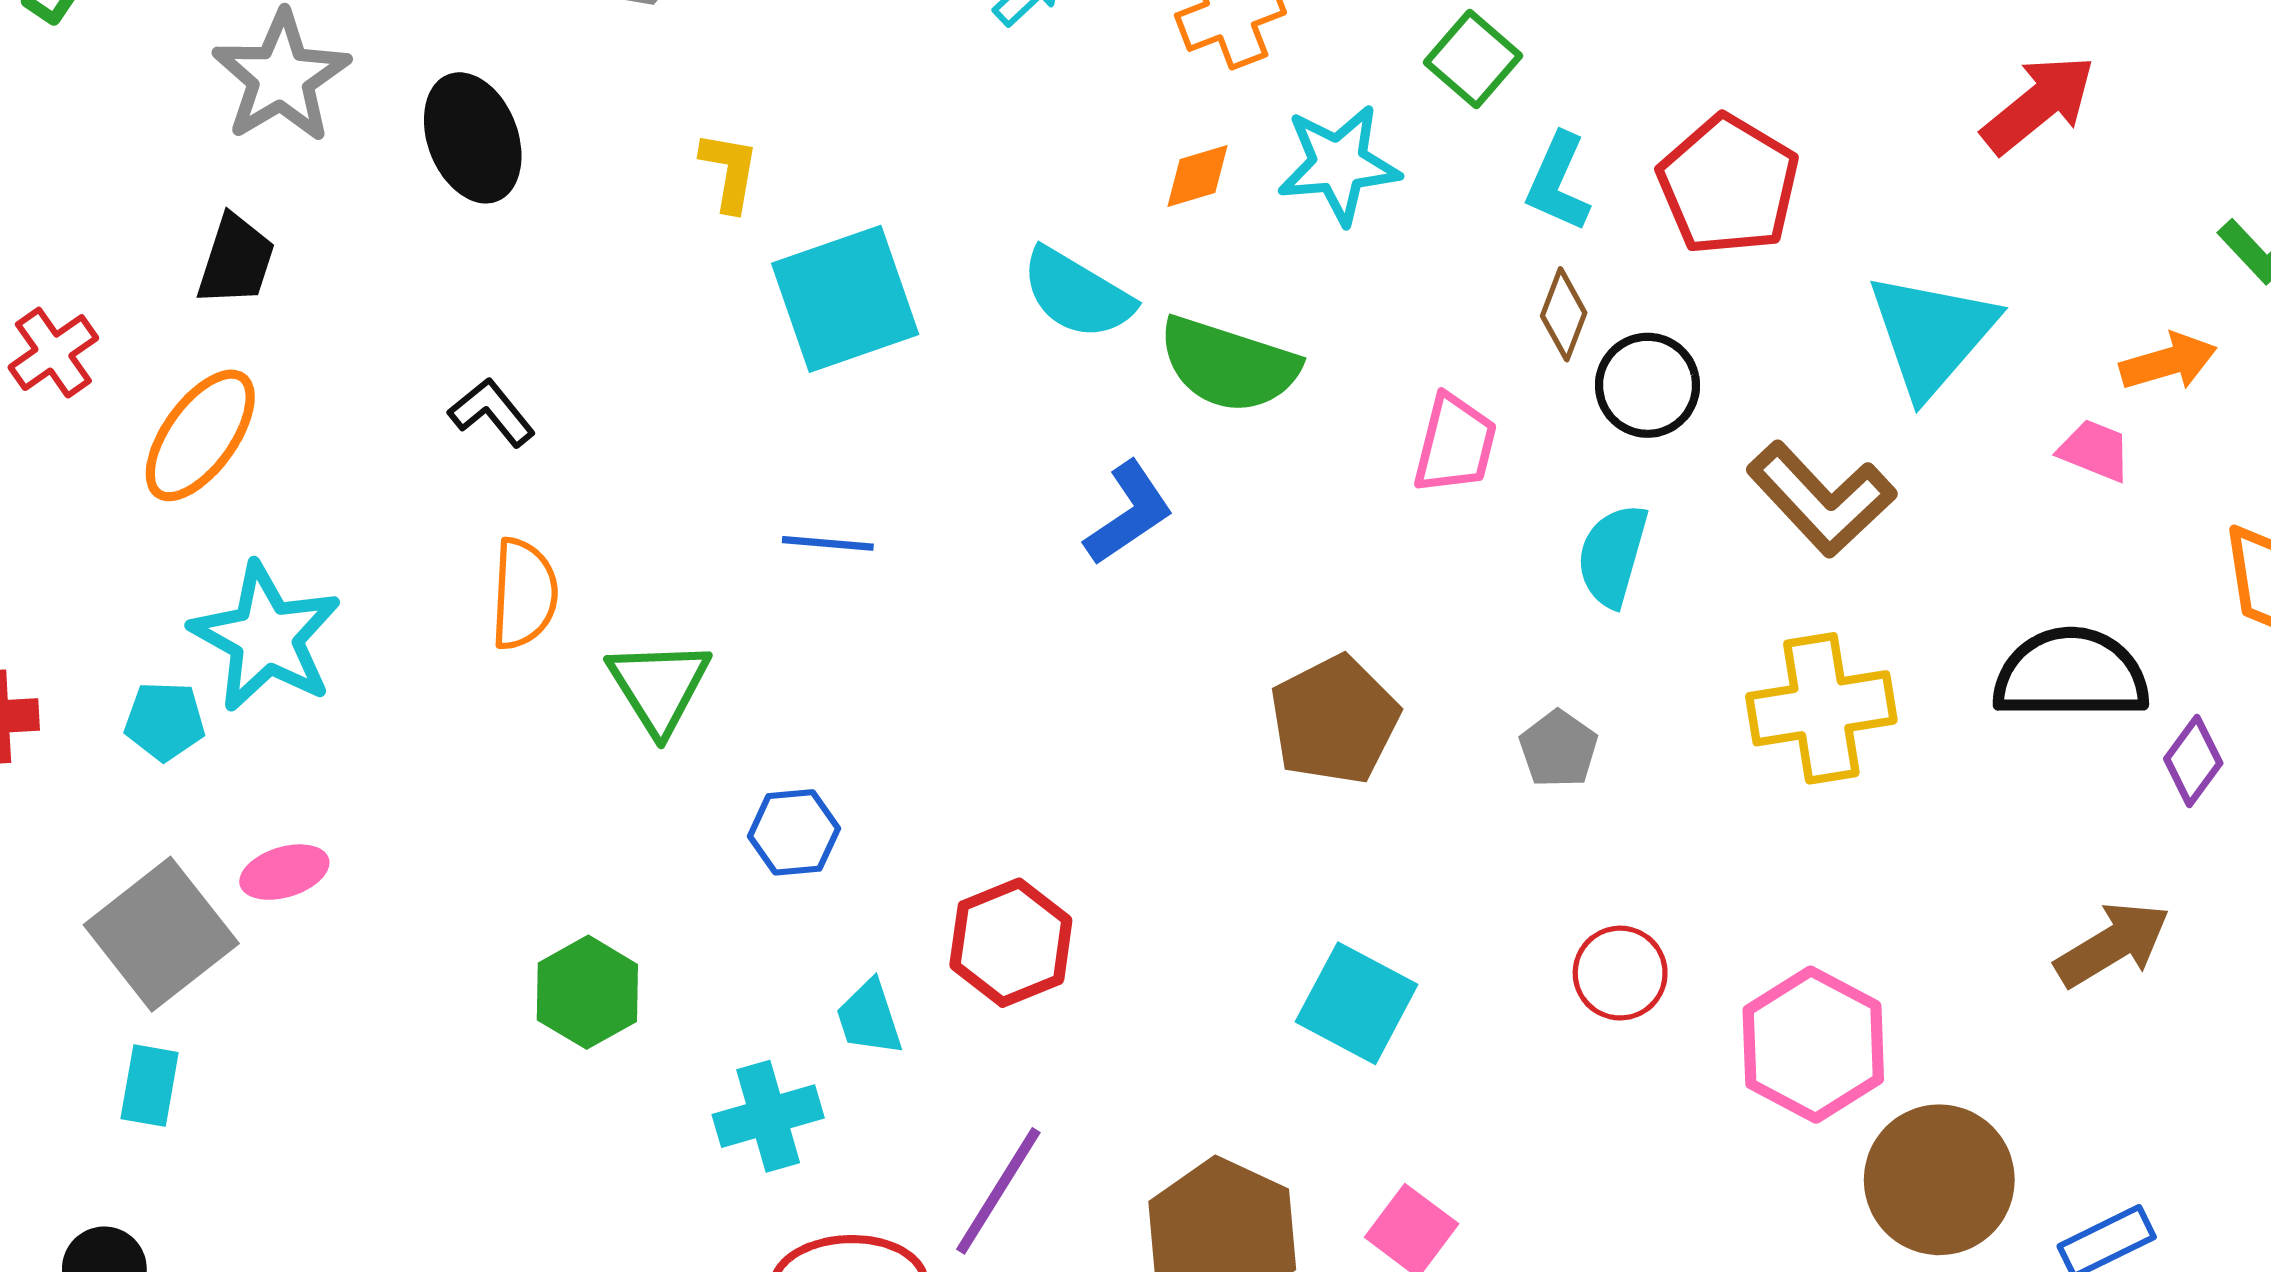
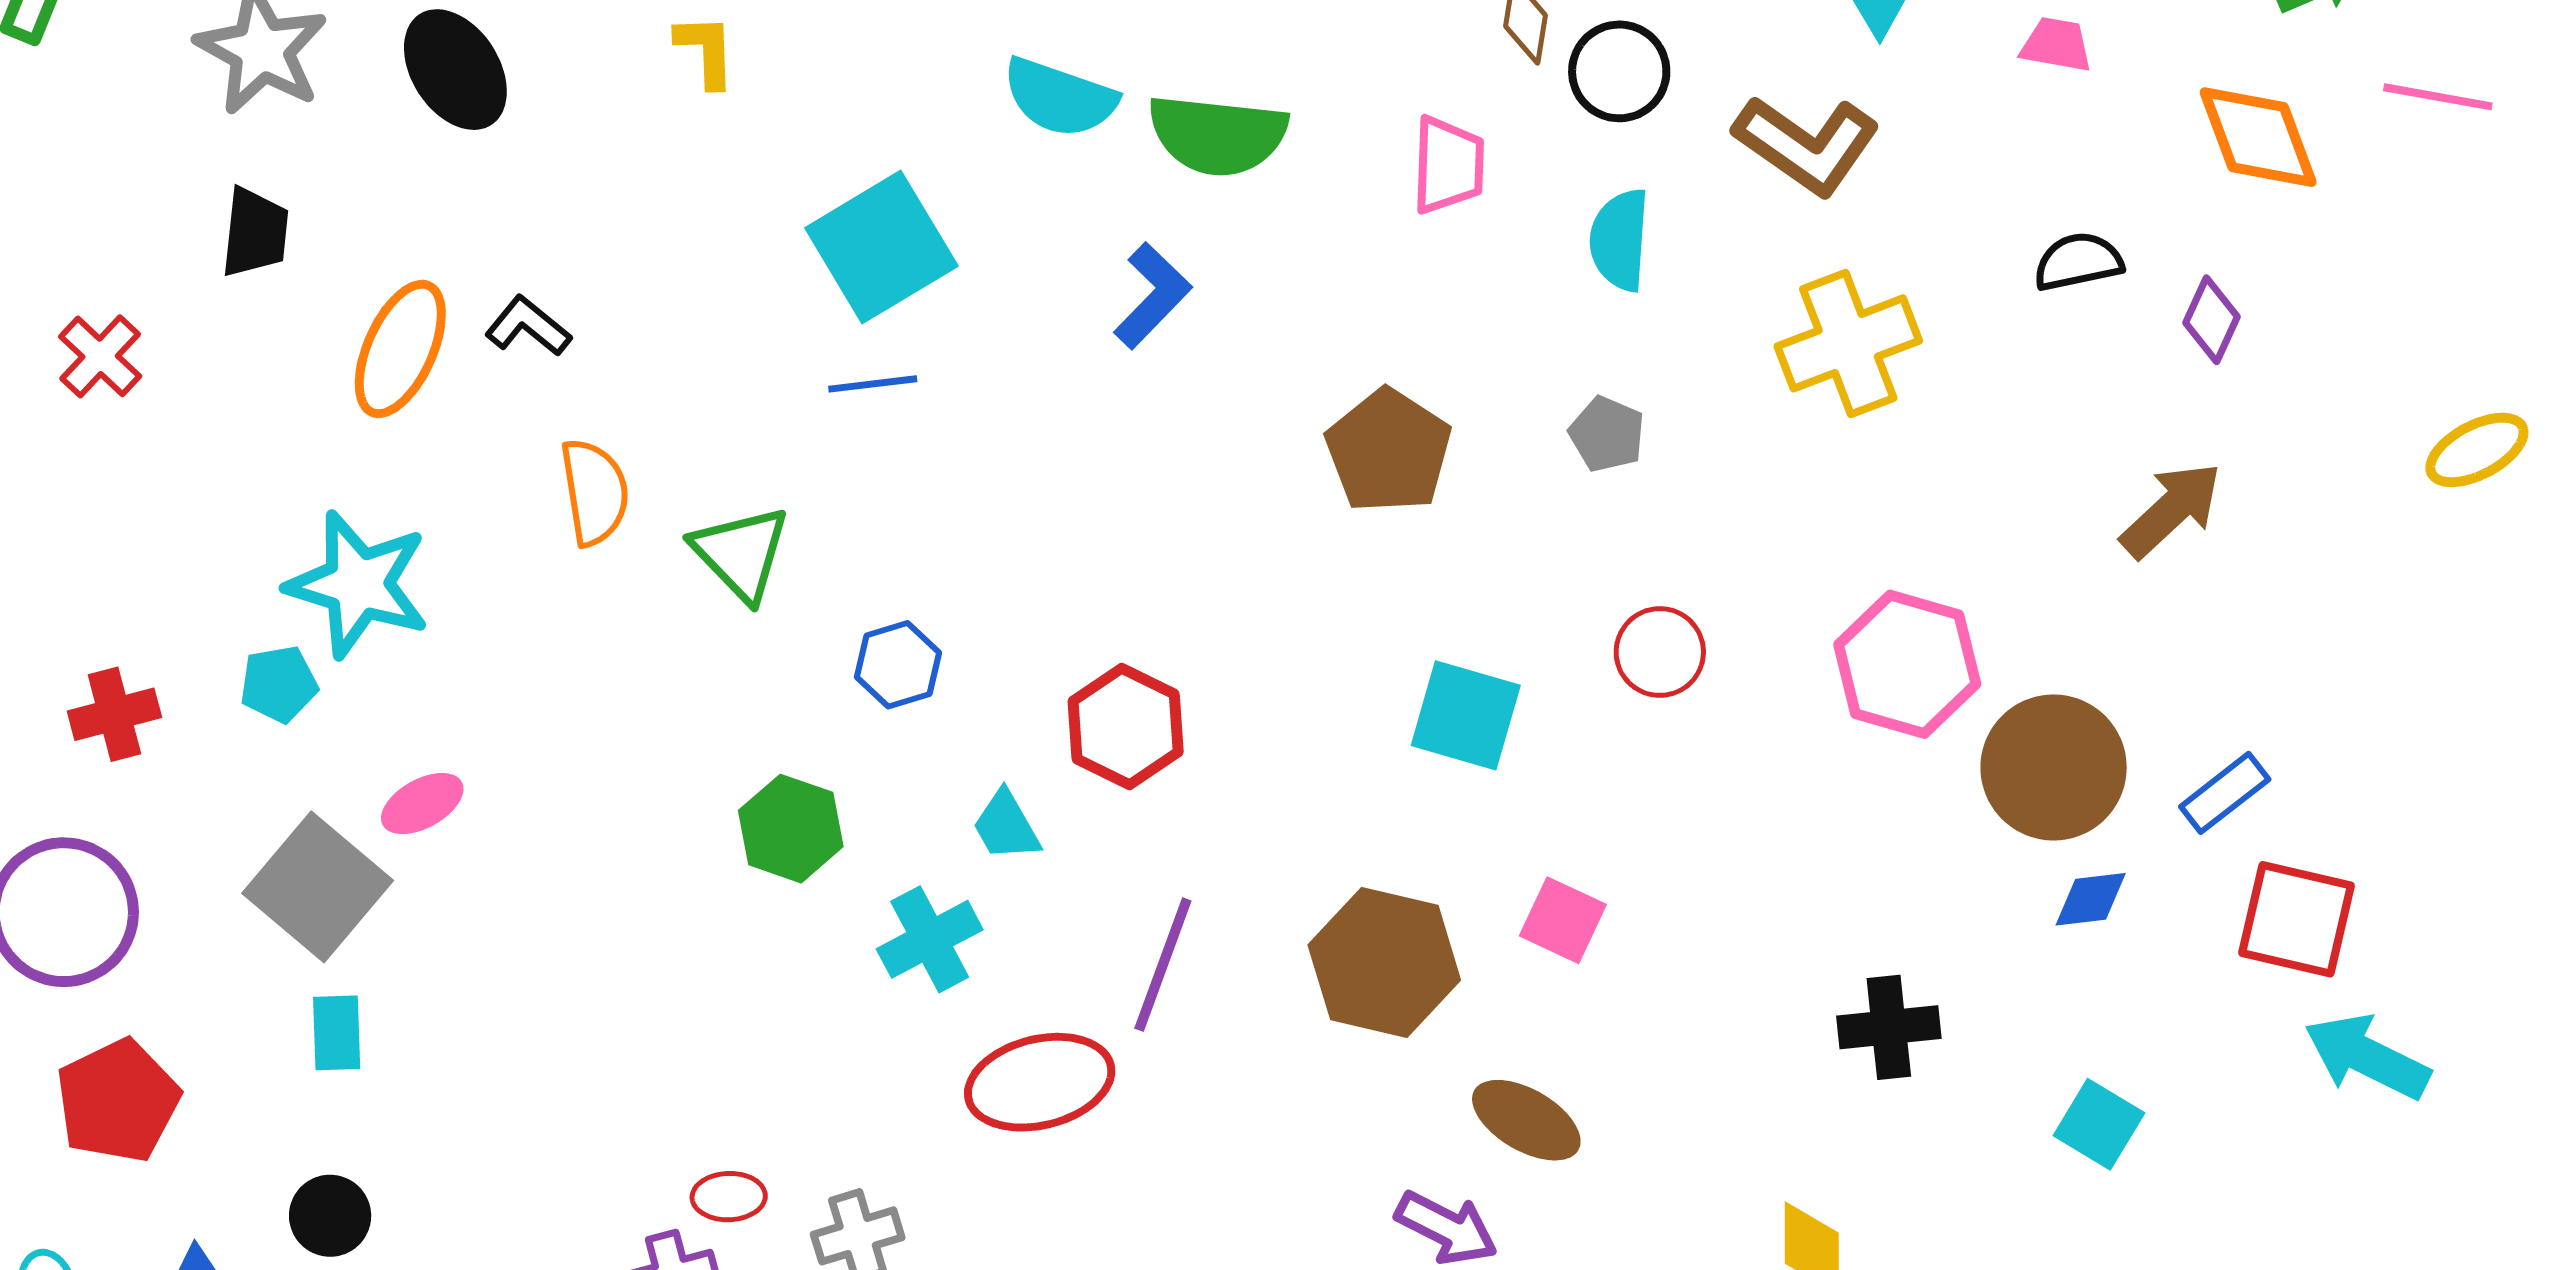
cyan square: (845, 299) -> (881, 247), moved
orange ellipse: (200, 435) -> (400, 349), moved
black semicircle: (2071, 674) -> (2078, 262), size x0.6
red circle: (1620, 973) -> (1660, 652), moved
green hexagon: (587, 992) -> (791, 829), moved

